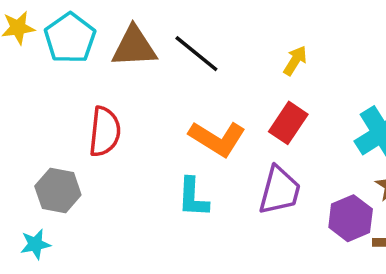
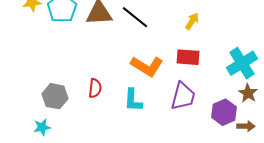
red rectangle: (288, 123) -> (188, 57), turned 60
red semicircle: (105, 132) -> (95, 88), moved, size x0.7

